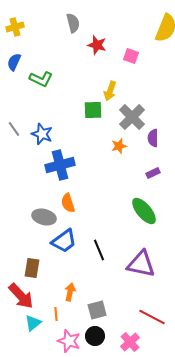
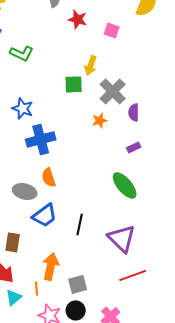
black line: (99, 250) -> (80, 224), turned 35
purple triangle: (141, 264) -> (122, 238), turned 32
orange arrow: (70, 292) -> (51, 266), size x1.5
red line: (152, 317) -> (133, 275), moved, turned -48

